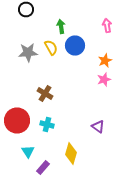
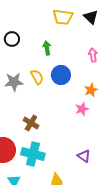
green arrow: (61, 26) -> (47, 48), moved
pink star: (104, 80) -> (82, 109), moved
cyan cross: (47, 124) -> (33, 154), size x1.6

